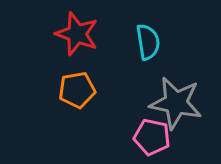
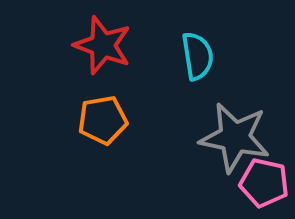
pink pentagon: (152, 137) -> (264, 183), moved

